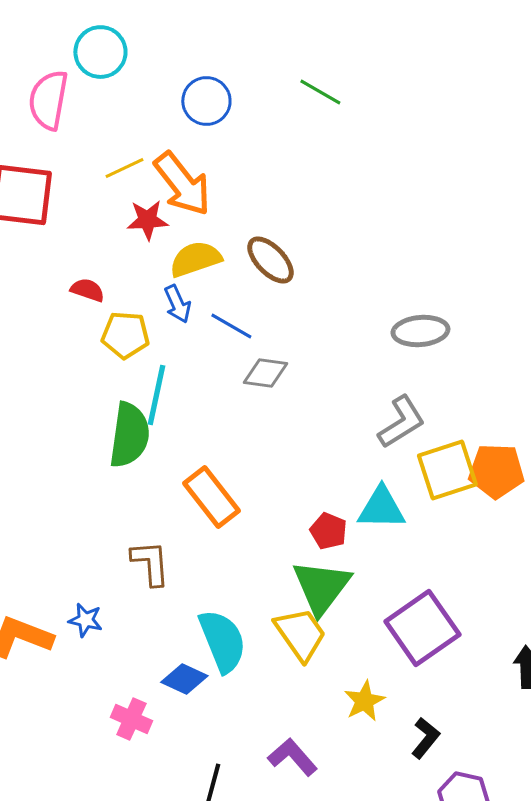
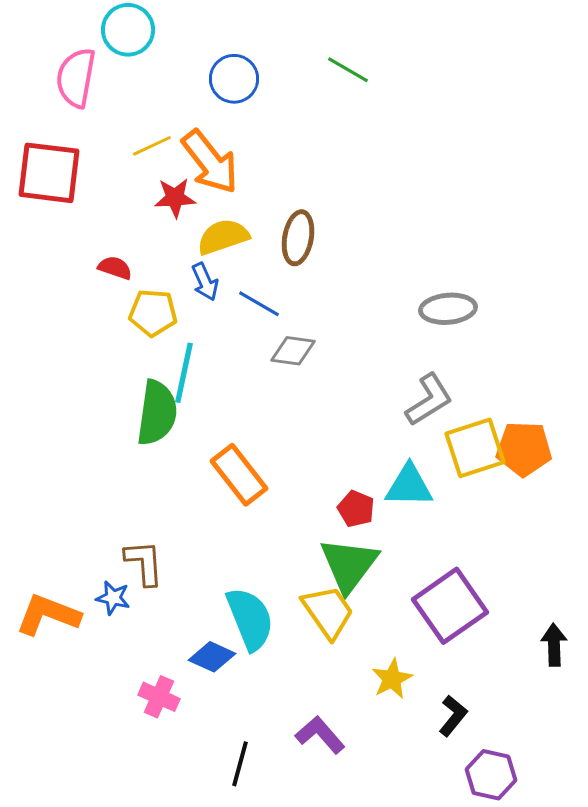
brown ellipse: (270, 260) -> (298, 238), turned 54
brown L-shape: (150, 563) -> (144, 563), moved

